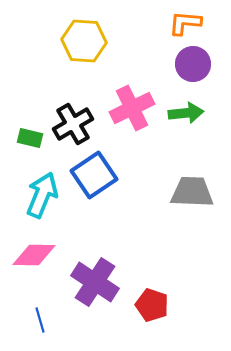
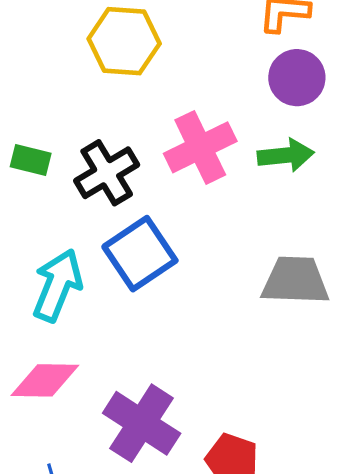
green rectangle: (30, 138) -> (31, 160), moved

